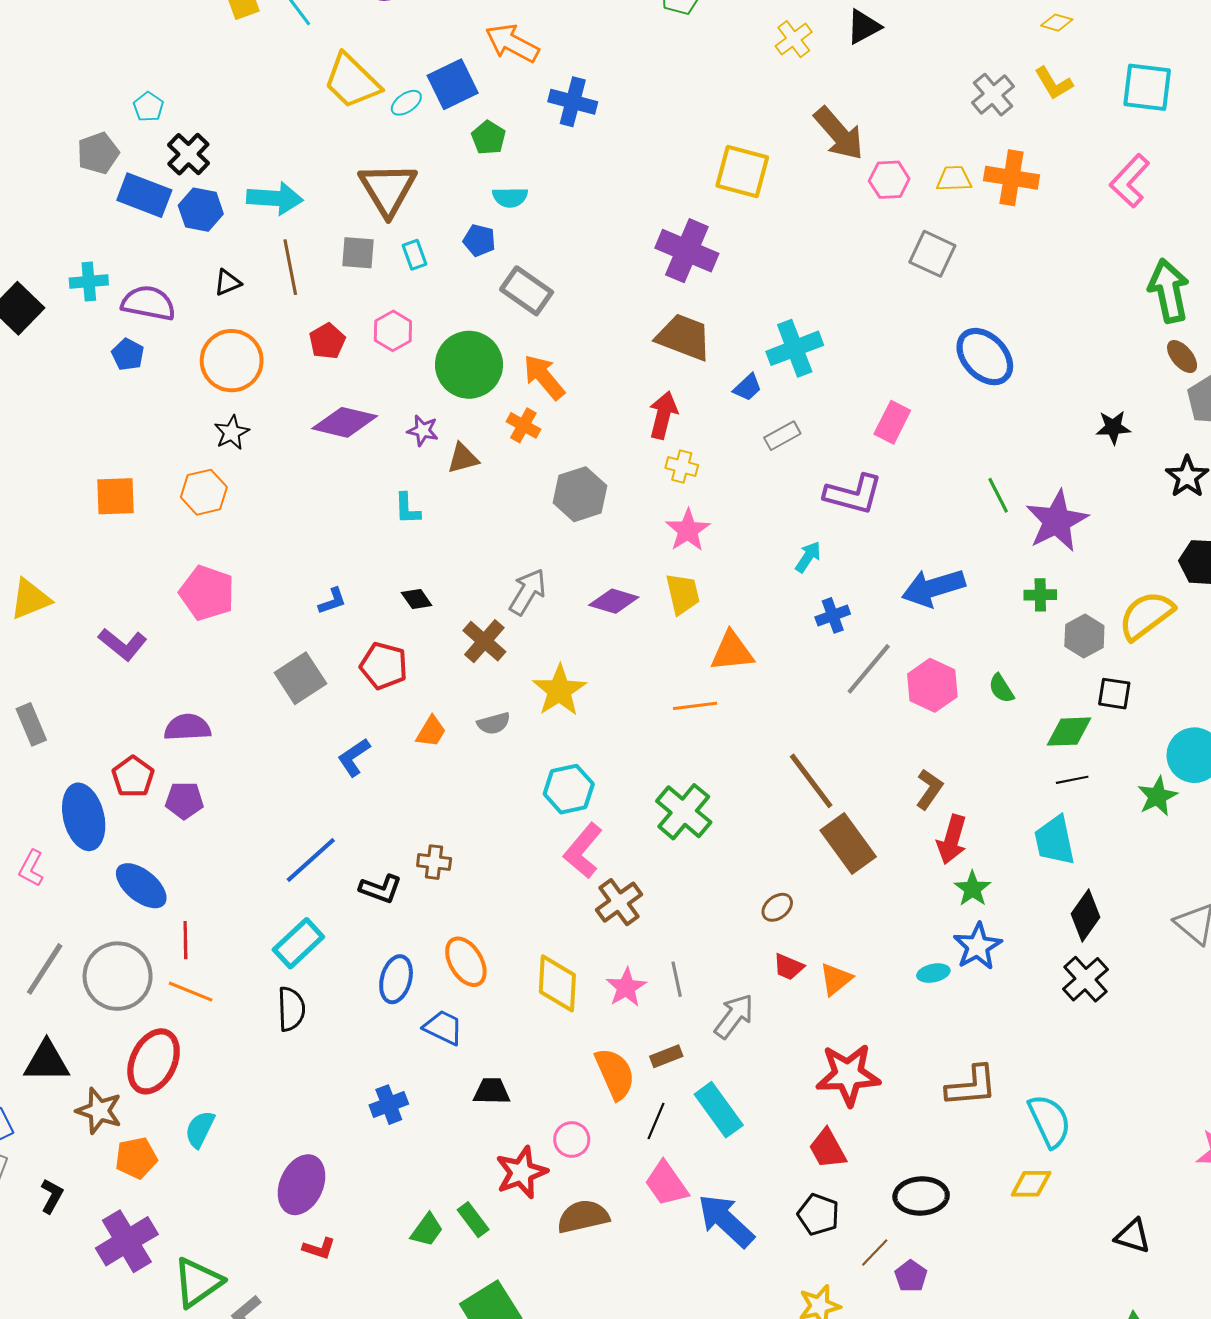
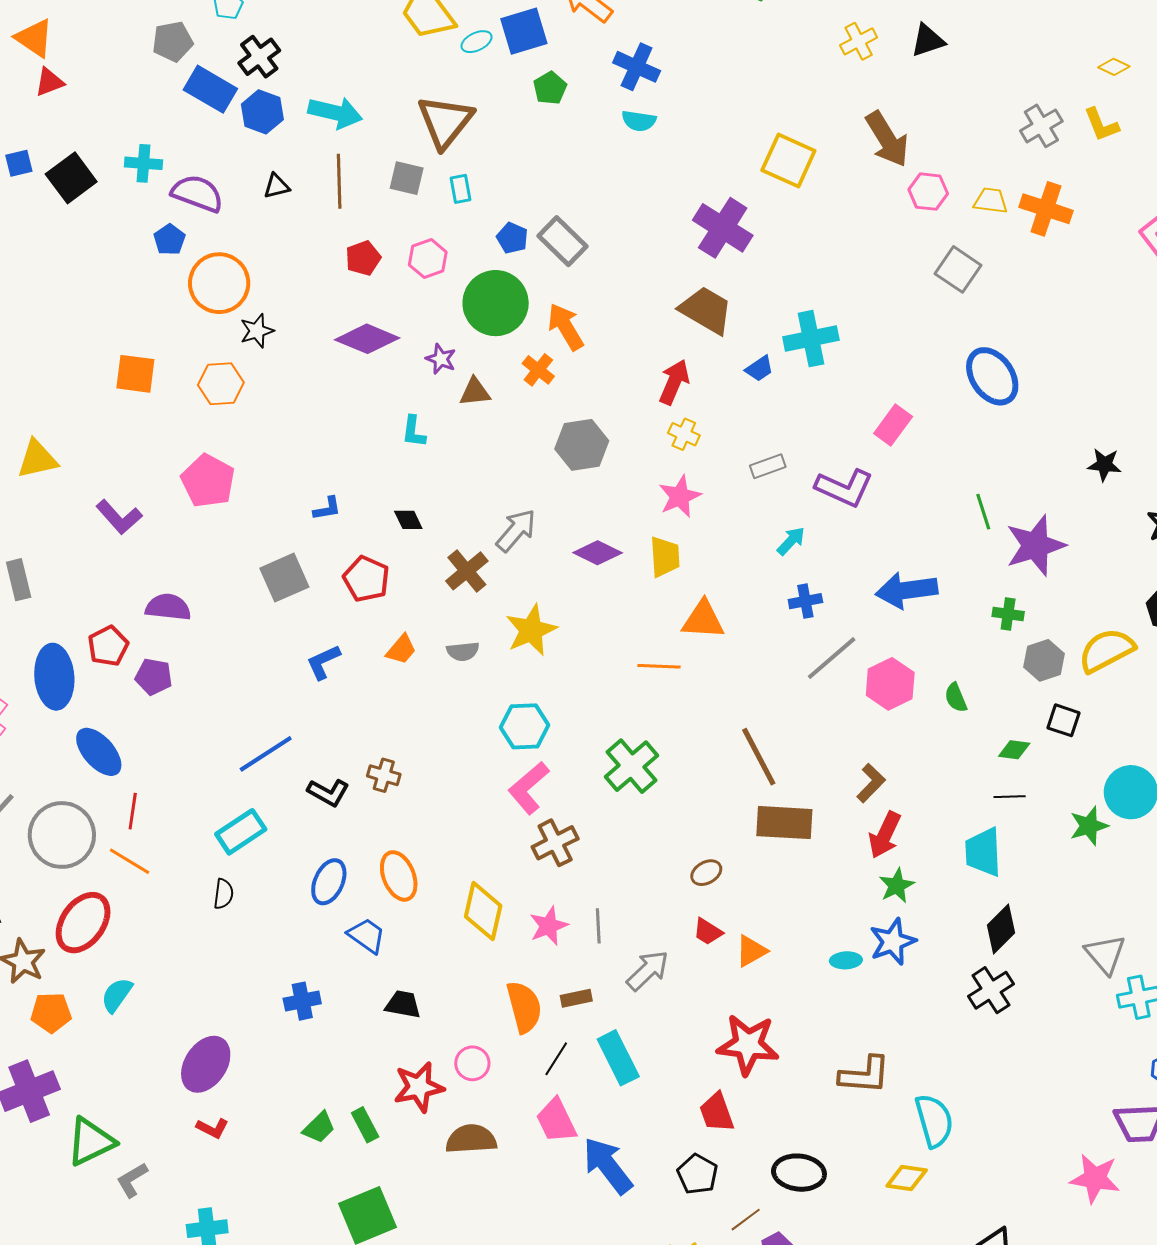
cyan semicircle: (510, 197) -> (639, 121), moved
blue pentagon: (479, 240) -> (512, 238), moved
orange circle: (232, 361) -> (219, 283), moved
gray rectangle: (782, 436) -> (768, 466), moved
green diamond: (1069, 732) -> (1014, 750), size x0.7
brown rectangle: (848, 844) -> (784, 823), turned -60
black semicircle: (291, 1009) -> (223, 894), size x0.7

